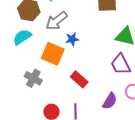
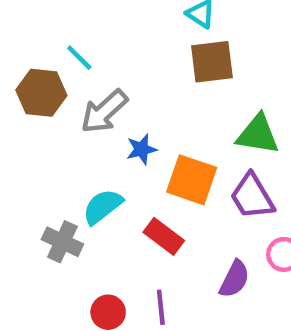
cyan semicircle: (22, 37) -> (103, 207), moved
orange square: (53, 54) -> (192, 180), moved

